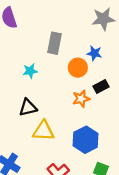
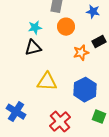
orange circle: (78, 68) -> (66, 27), moved
black triangle: (28, 108) -> (33, 48), moved

